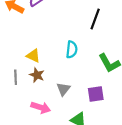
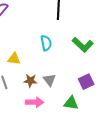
brown star: (37, 75) -> (30, 81), moved
purple square: (96, 94) -> (86, 82), moved

